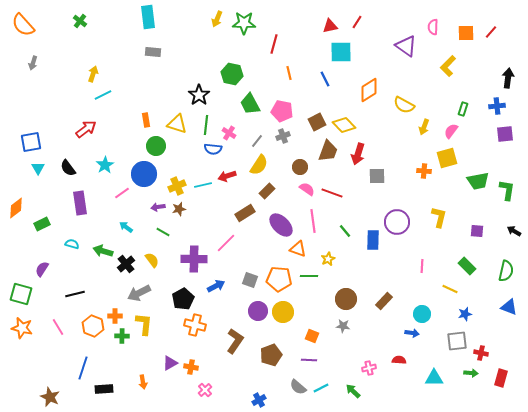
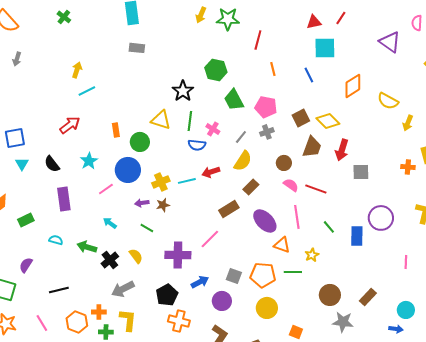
orange rectangle: (146, 120) -> (116, 130), moved
purple circle: (258, 311) -> (222, 301), moved
gray star: (343, 326) -> (343, 322), moved, size x1.5

